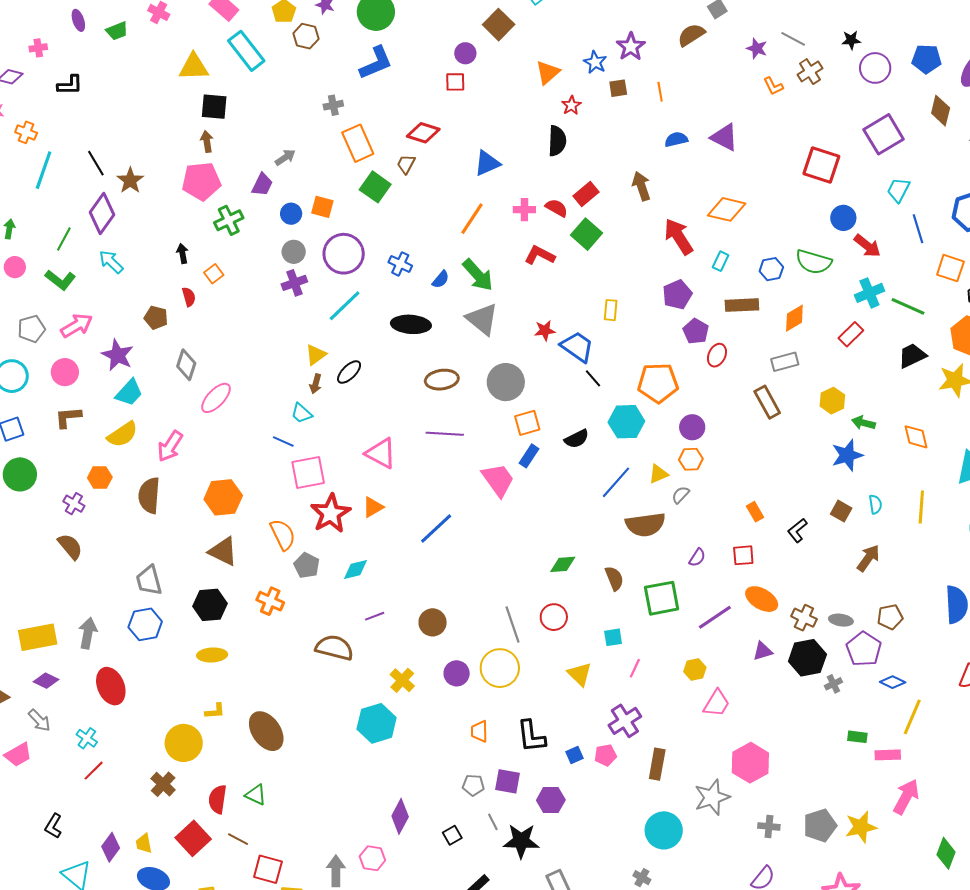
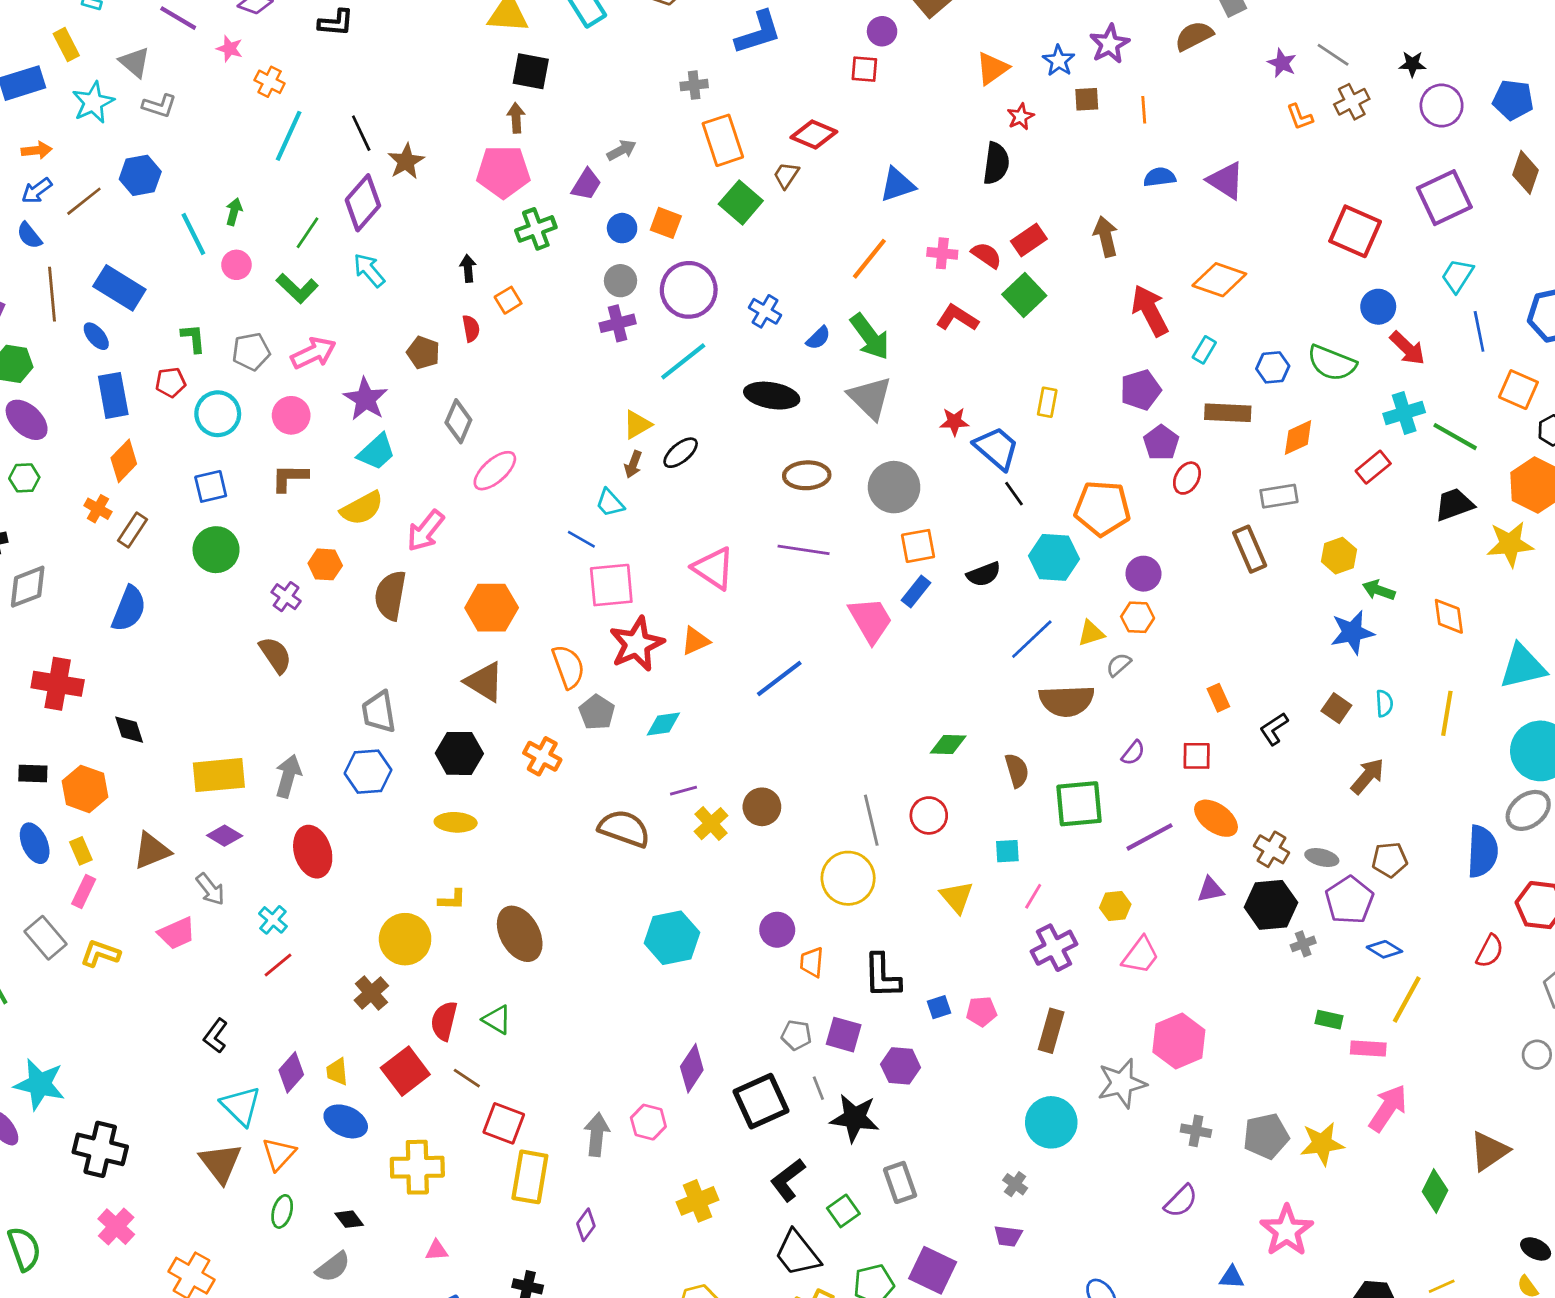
purple circle: (457, 673) -> (777, 930), moved
yellow cross: (402, 680) -> (711, 824), moved
purple cross: (625, 721) -> (1054, 948), moved
black square: (452, 835) -> (761, 1101), size x2.0

